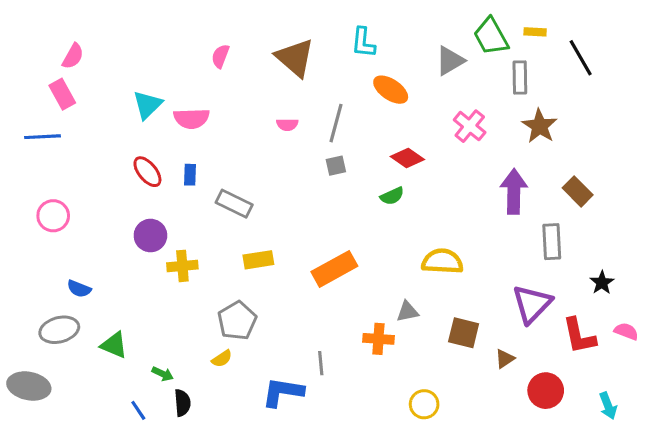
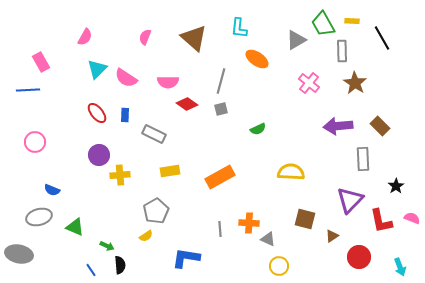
pink semicircle: (73, 56) -> (85, 37), moved
pink semicircle: (192, 118) -> (126, 78), turned 35
pink semicircle: (287, 125) -> (168, 82), moved, size x1.5
red diamond: (407, 158) -> (187, 104), moved
purple arrow: (514, 191) -> (338, 126), turned -96
gray triangle: (407, 312) -> (268, 239), moved, turned 35
gray line: (321, 363) -> (220, 229), moved

